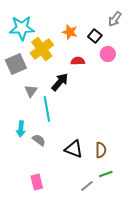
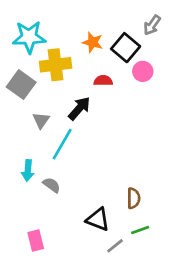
black square: (95, 36) -> (126, 48), size x1.5
yellow cross: (42, 49) -> (56, 65), turned 30
gray square: (16, 64) -> (21, 85), turned -30
cyan line: (47, 109) -> (62, 144), turned 40
black triangle: (74, 149) -> (98, 219), moved
pink rectangle: (37, 182) -> (36, 241), moved

